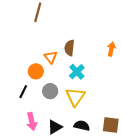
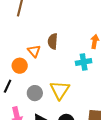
cyan cross: (77, 72) -> (84, 62), moved, turned 35
gray circle: (50, 91) -> (35, 93), moved

